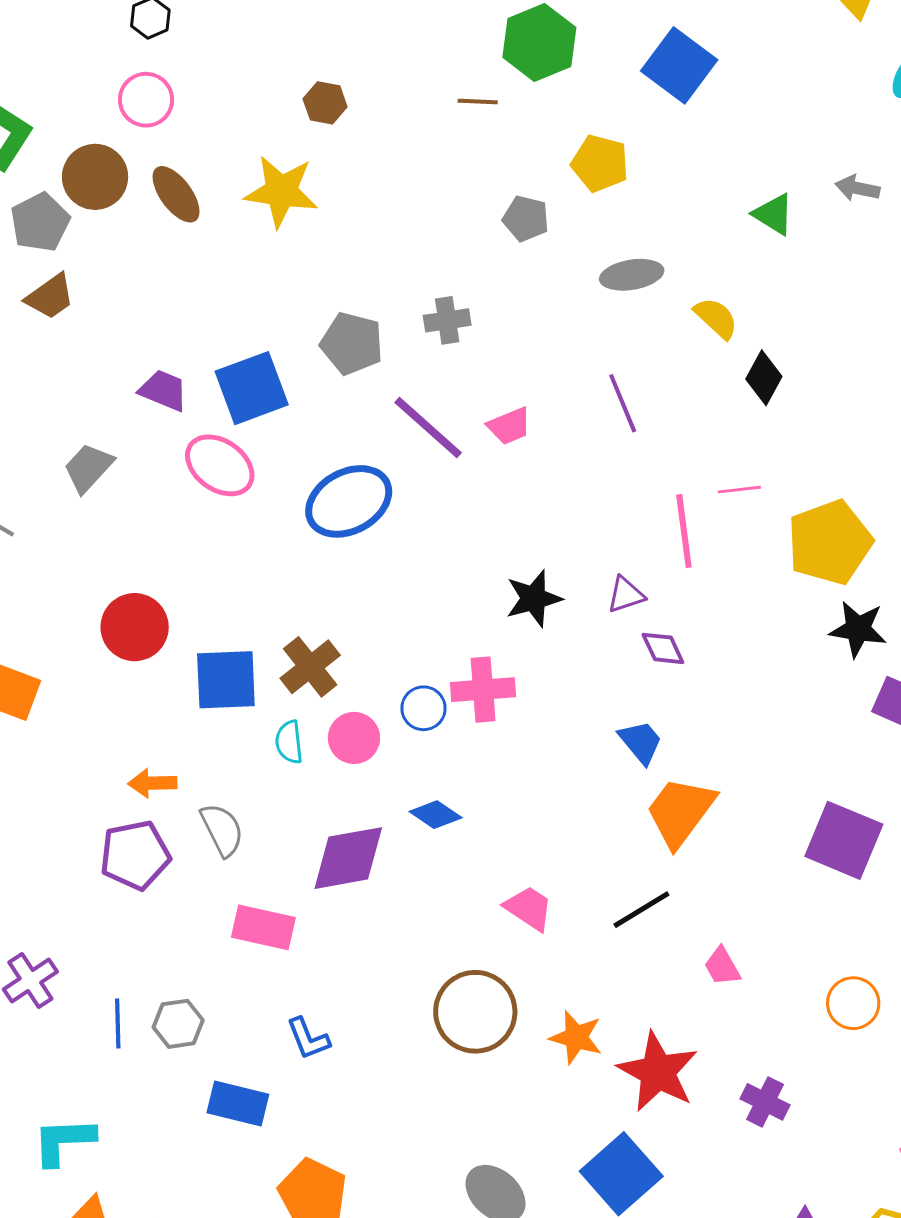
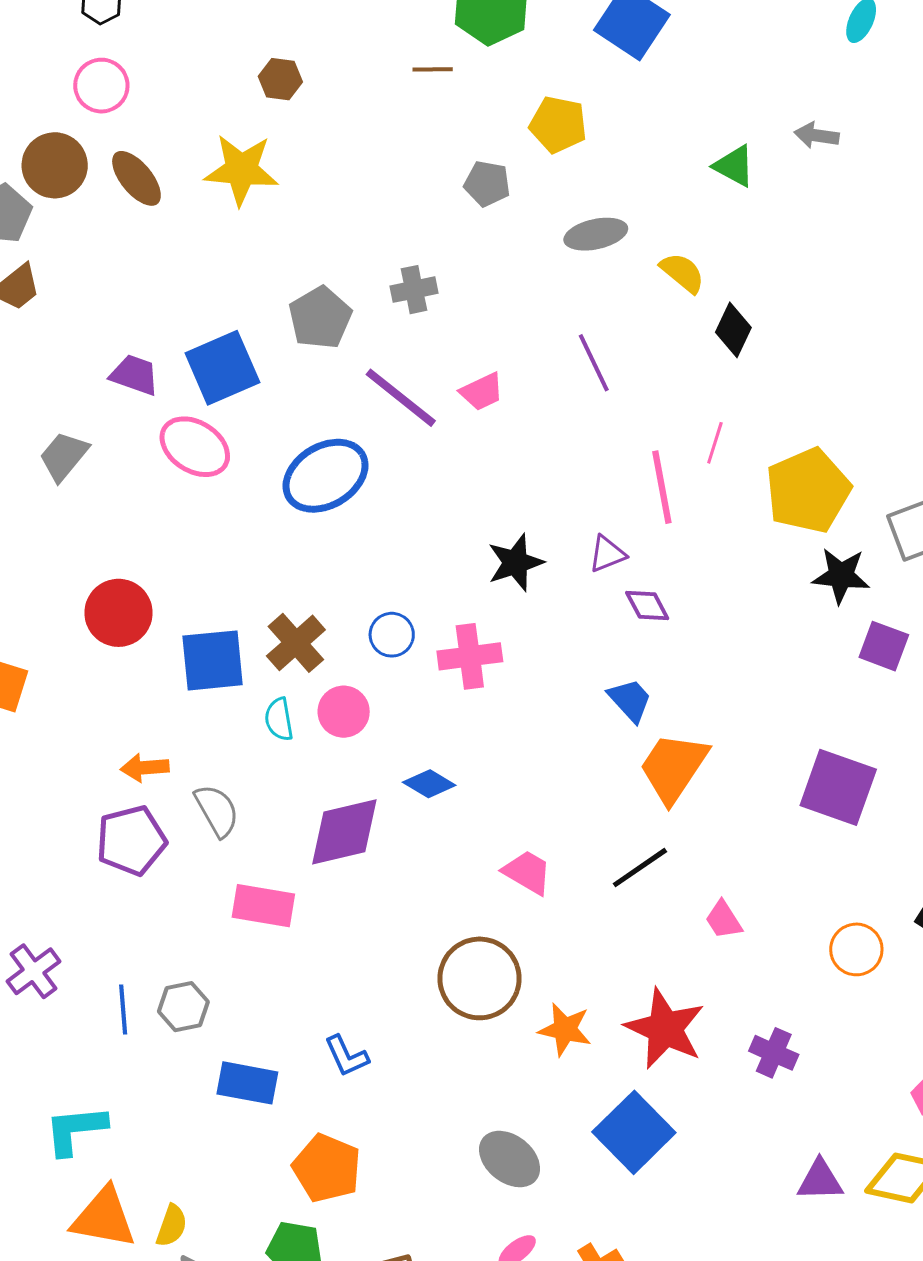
gray pentagon: (352, 343) -> (320, 318), turned 30
pink line: (739, 490) -> (715, 443), turned -63
blue circle: (424, 708) -> (392, 635), moved
orange star: (576, 1037) -> (565, 1029), moved
blue L-shape: (308, 1039) -> (347, 1056), moved

